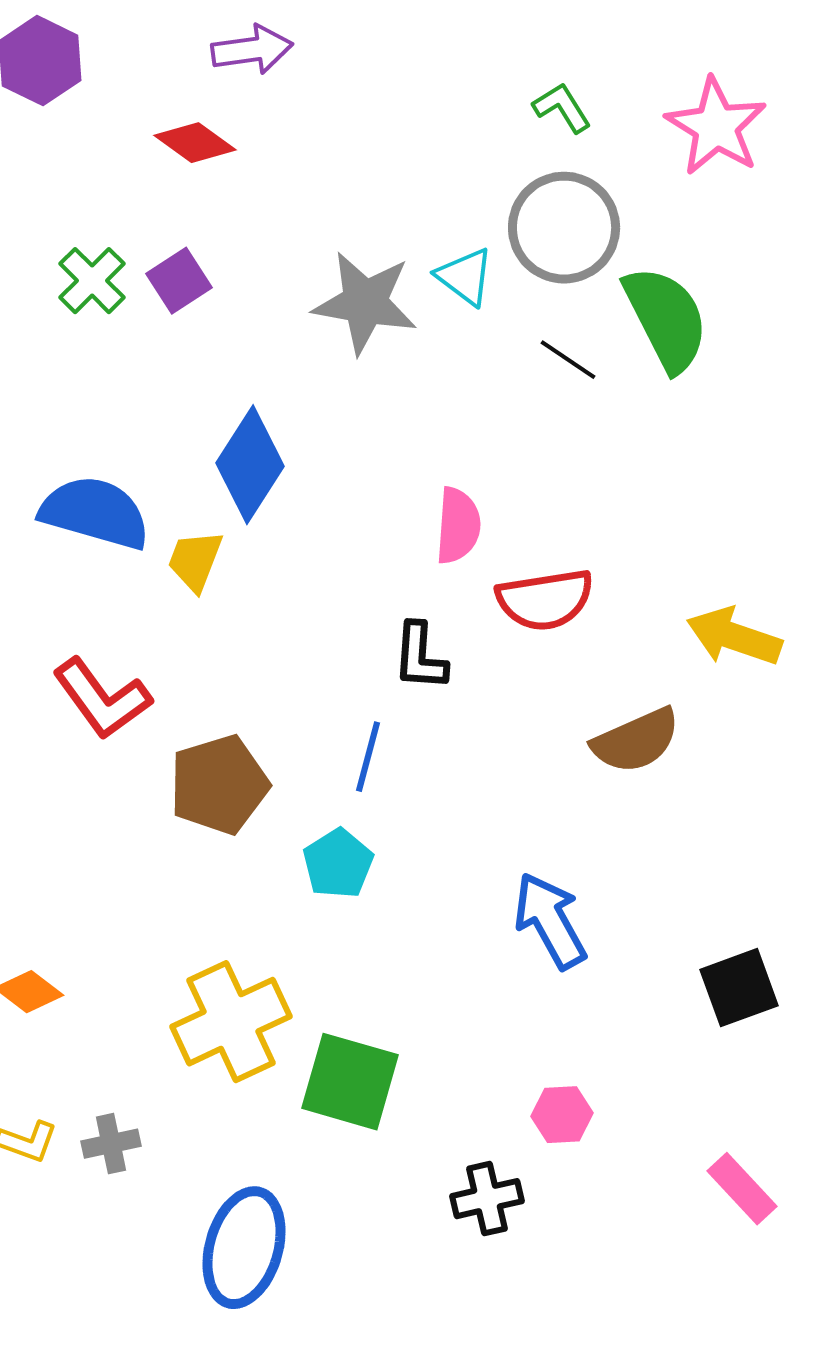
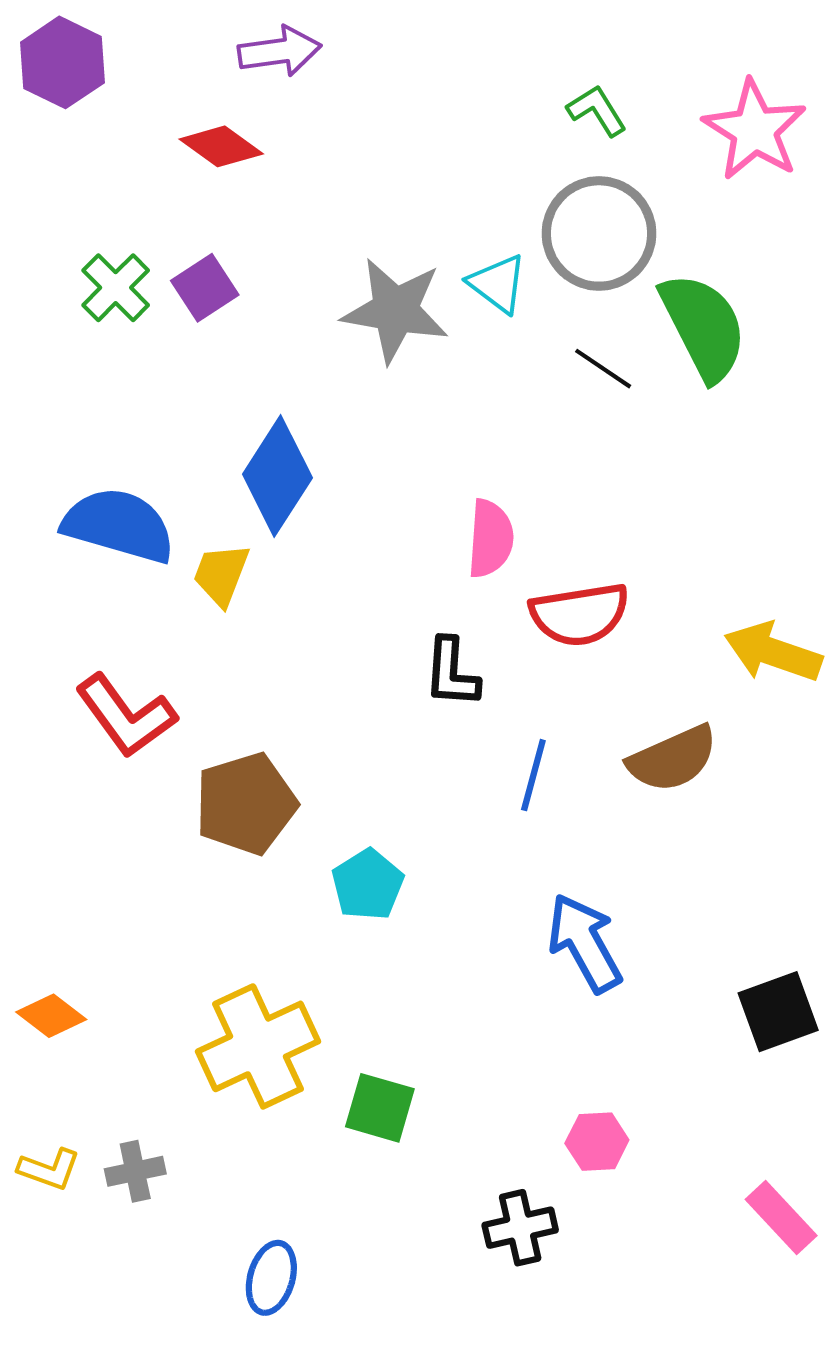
blue line: (368, 757) -> (533, 775), moved
green square: (350, 1082) -> (380, 1108), size x0.7
blue ellipse: (244, 1248) -> (271, 1278), size x0.6

